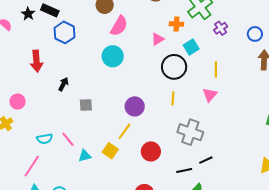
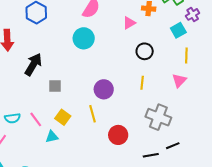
cyan square: (191, 47) -> (178, 30), moved
black circle: (174, 67) -> (145, 51), size x0.7
black arrow: (63, 84) -> (33, 64), size x1.6
yellow line: (124, 131) -> (92, 114), turned -54
yellow square: (110, 151) -> (63, 117), moved

